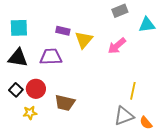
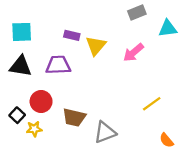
black square: (16, 90) -> (17, 115), moved
yellow line: (133, 91) -> (152, 104), turned 42
gray triangle: (124, 116) -> (105, 132), moved

